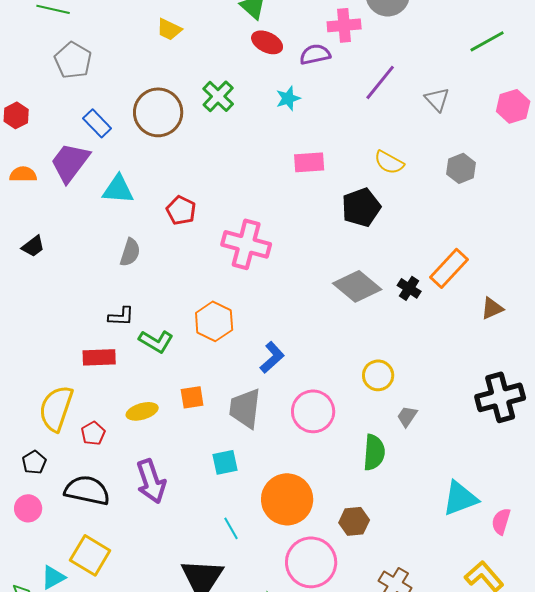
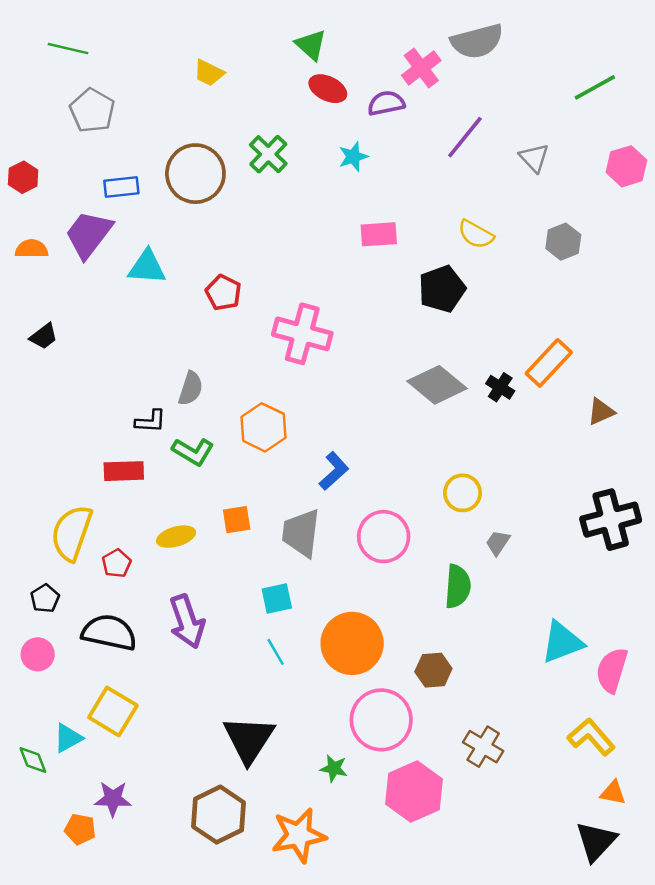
pink cross: (344, 25) -> (421, 68), turned -32
blue rectangle: (97, 123) -> (121, 187), turned -52
gray semicircle: (130, 252) -> (191, 388), moved
pink semicircle: (501, 521) -> (612, 670), size x1.4
cyan line: (231, 528) -> (276, 652), moved

